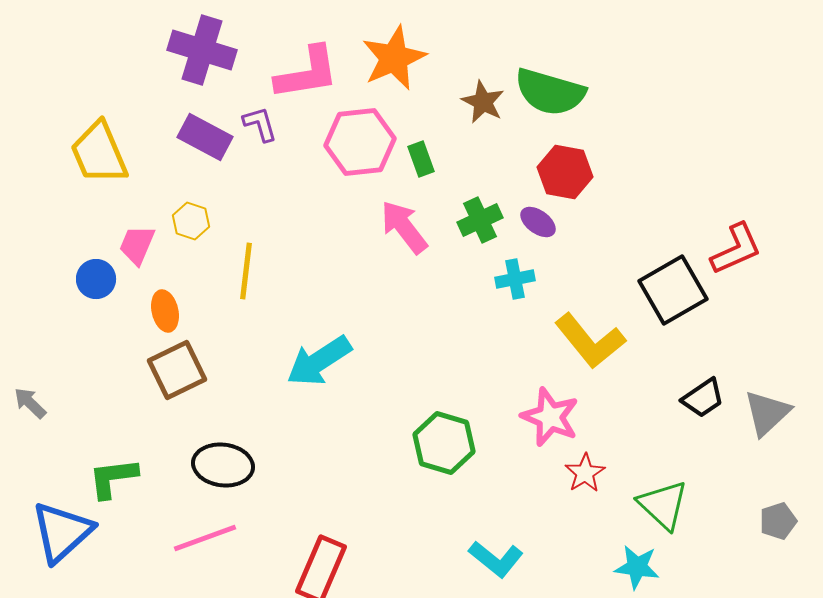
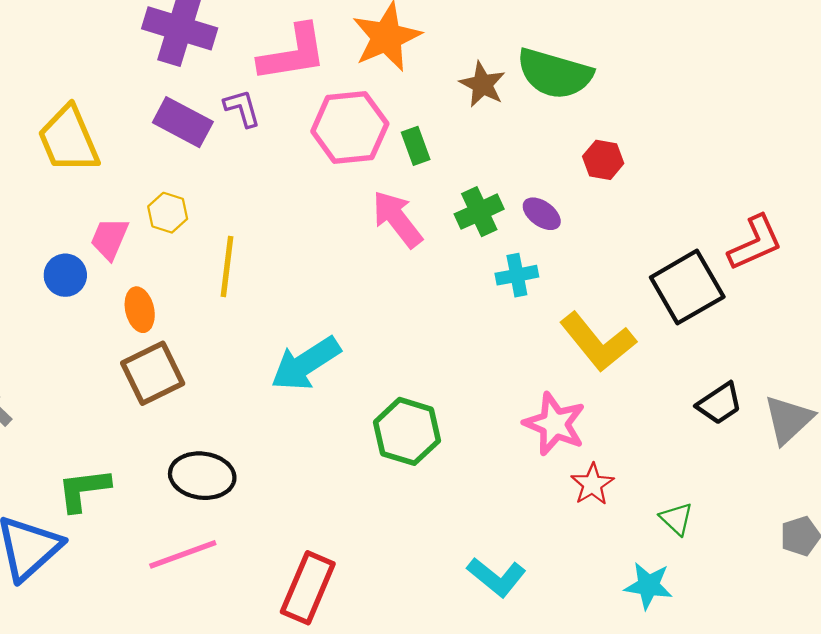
red hexagon: (565, 172) -> (603, 160), moved, size x0.7
green hexagon: (444, 443) -> (407, 431), moved
green triangle: (663, 505) -> (676, 519), size x0.6

